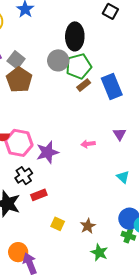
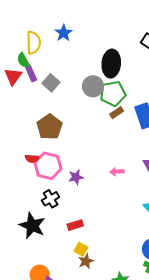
brown pentagon: (19, 80) -> (49, 127), moved
purple star: (47, 152) -> (76, 177), size x0.7
red rectangle: (39, 195) -> (75, 225), moved
brown star: (88, 226) -> (86, 261), moved

